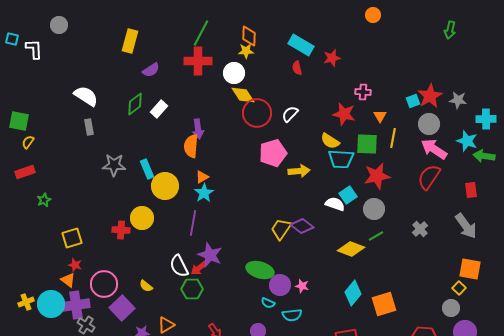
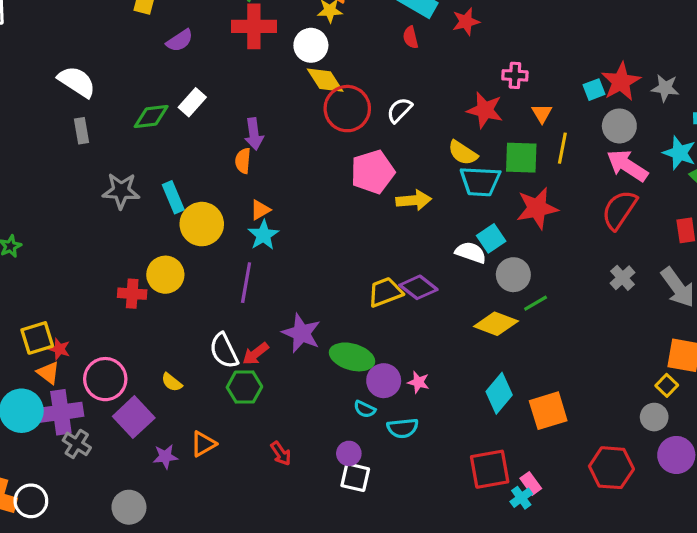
green diamond: (135, 104) -> (151, 116), moved, turned 30
orange semicircle: (191, 146) -> (243, 161), size x0.7
gray circle: (374, 209) -> (513, 275), moved
yellow trapezoid: (281, 229) -> (385, 292), turned 35
gray cross: (420, 229) -> (622, 278), moved
yellow square: (72, 238) -> (37, 338), moved
purple star: (210, 255) -> (301, 333), moved

